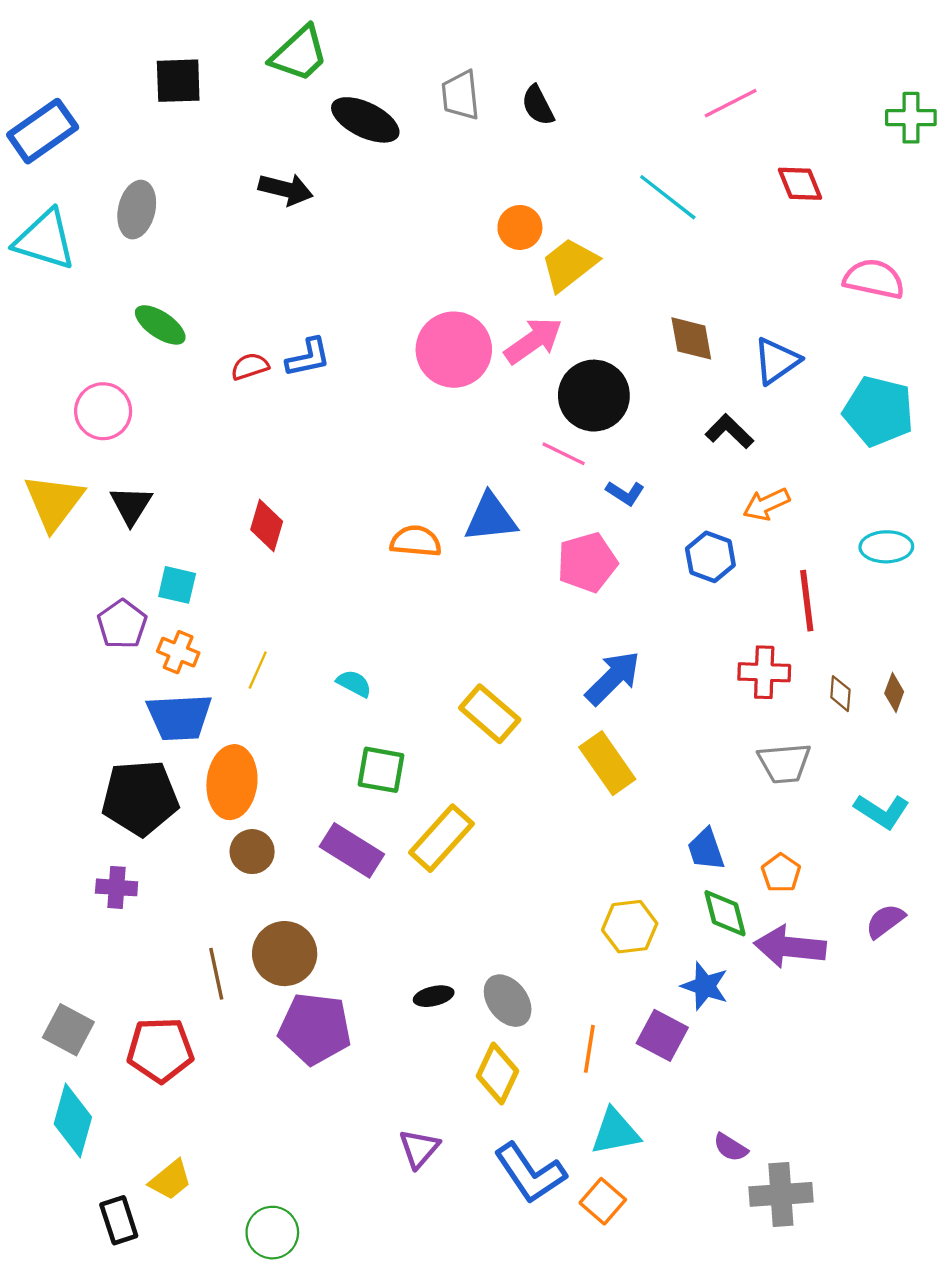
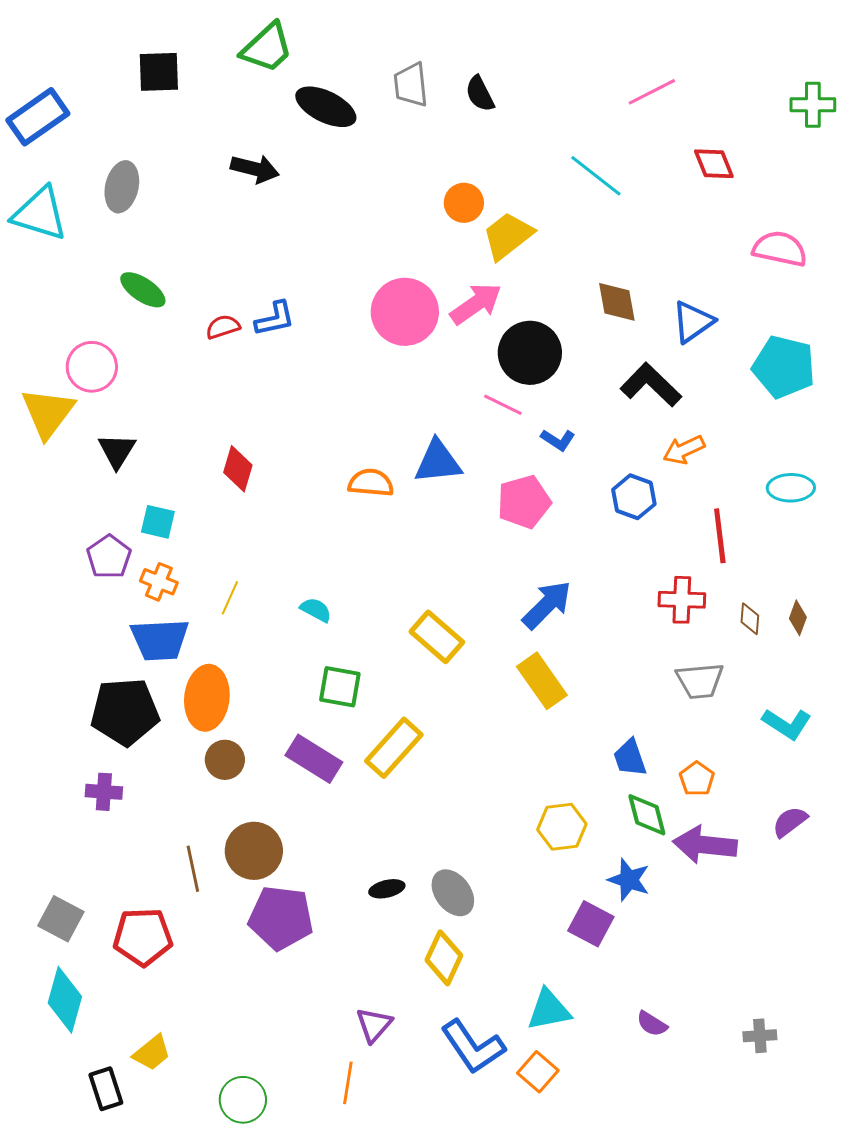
black L-shape: (729, 431) -> (651, 385), size x1.4
yellow triangle: (54, 502) -> (48, 413), moved
orange line: (589, 1049) -> (348, 1083), moved
gray cross: (781, 1194) -> (760, 1036), moved, size x0.6

